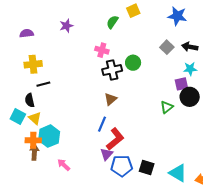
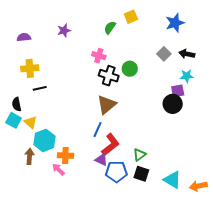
blue star: (177, 16) -> (175, 23), turned -30
black cross: (112, 70) -> (109, 76), turned 30
black circle: (190, 97) -> (173, 104), moved
brown triangle: (111, 99) -> (107, 105), size x1.5
black semicircle: (30, 100) -> (17, 104), moved
green triangle: (167, 107) -> (139, 155), moved
orange cross: (33, 140) -> (65, 155), moved
purple triangle: (106, 154) -> (101, 160), turned -48

